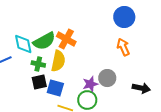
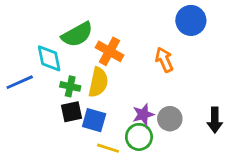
green semicircle: (44, 41) -> (77, 34), moved
orange arrow: (123, 47) -> (164, 60), moved
gray circle: (107, 78) -> (170, 119), moved
black arrow: (141, 88) -> (215, 120), turned 78

